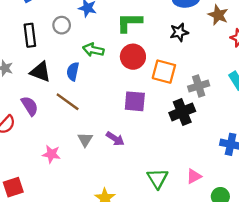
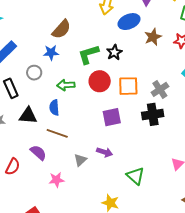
brown star: (218, 15) -> (153, 37), moved, turned -30
black star: (179, 32) -> (114, 52), moved
purple semicircle: (30, 106) -> (38, 153), moved
black cross: (182, 112) -> (153, 114), turned 30
gray triangle: (85, 140) -> (80, 160), turned 32
green triangle: (157, 178) -> (136, 176), moved

